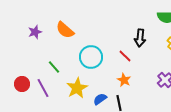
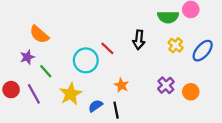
orange semicircle: (65, 30) -> (39, 34), moved
purple star: (35, 32) -> (27, 57), moved
red line: (125, 56) -> (107, 48), moved

